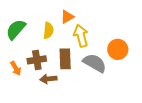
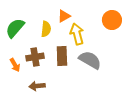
orange circle: (118, 49) -> (112, 20), moved
brown arrow: (48, 79) -> (37, 86), moved

